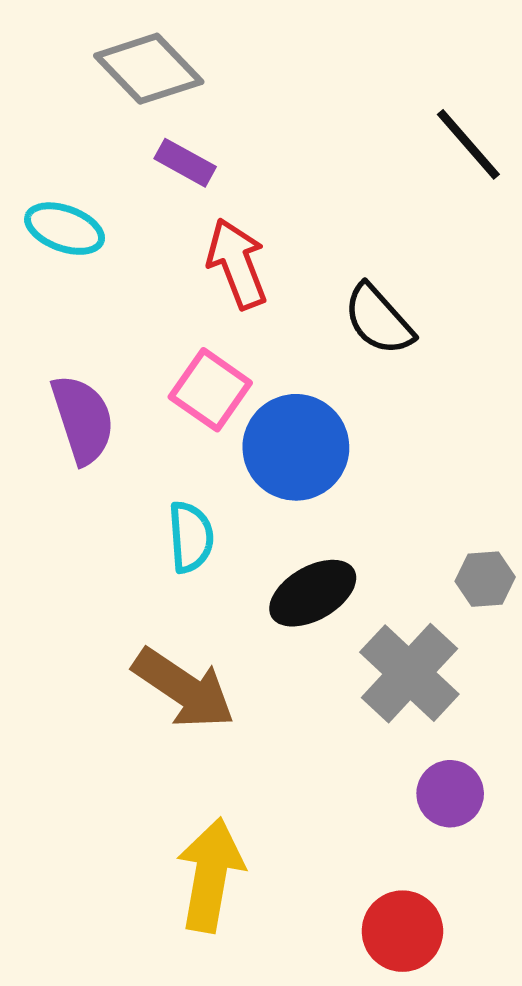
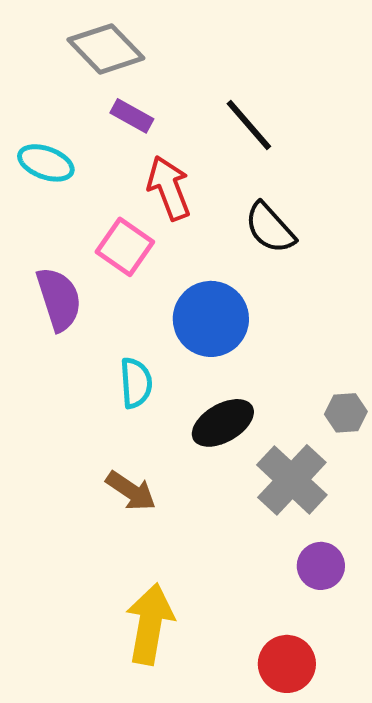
black line: (468, 144) -> (249, 125), moved
pink square: (210, 390) -> (125, 247), moved
brown arrow: (184, 689) -> (131, 491), size x0.7

